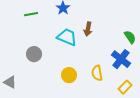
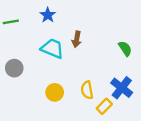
blue cross: (121, 59) -> (122, 88), moved
yellow rectangle: (125, 87) -> (104, 106), moved

